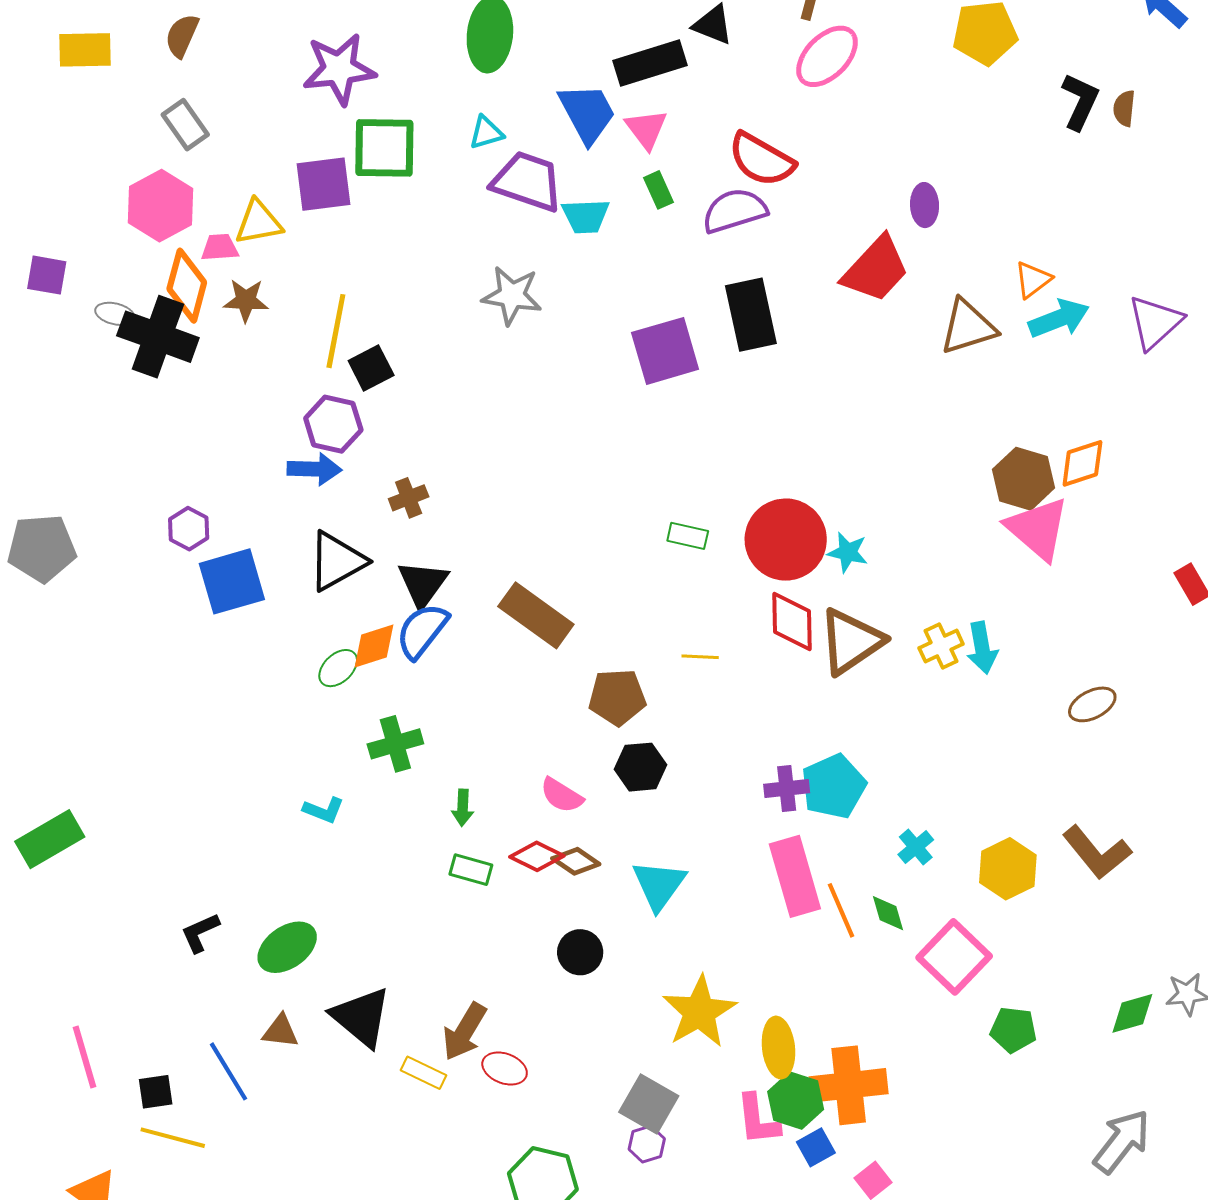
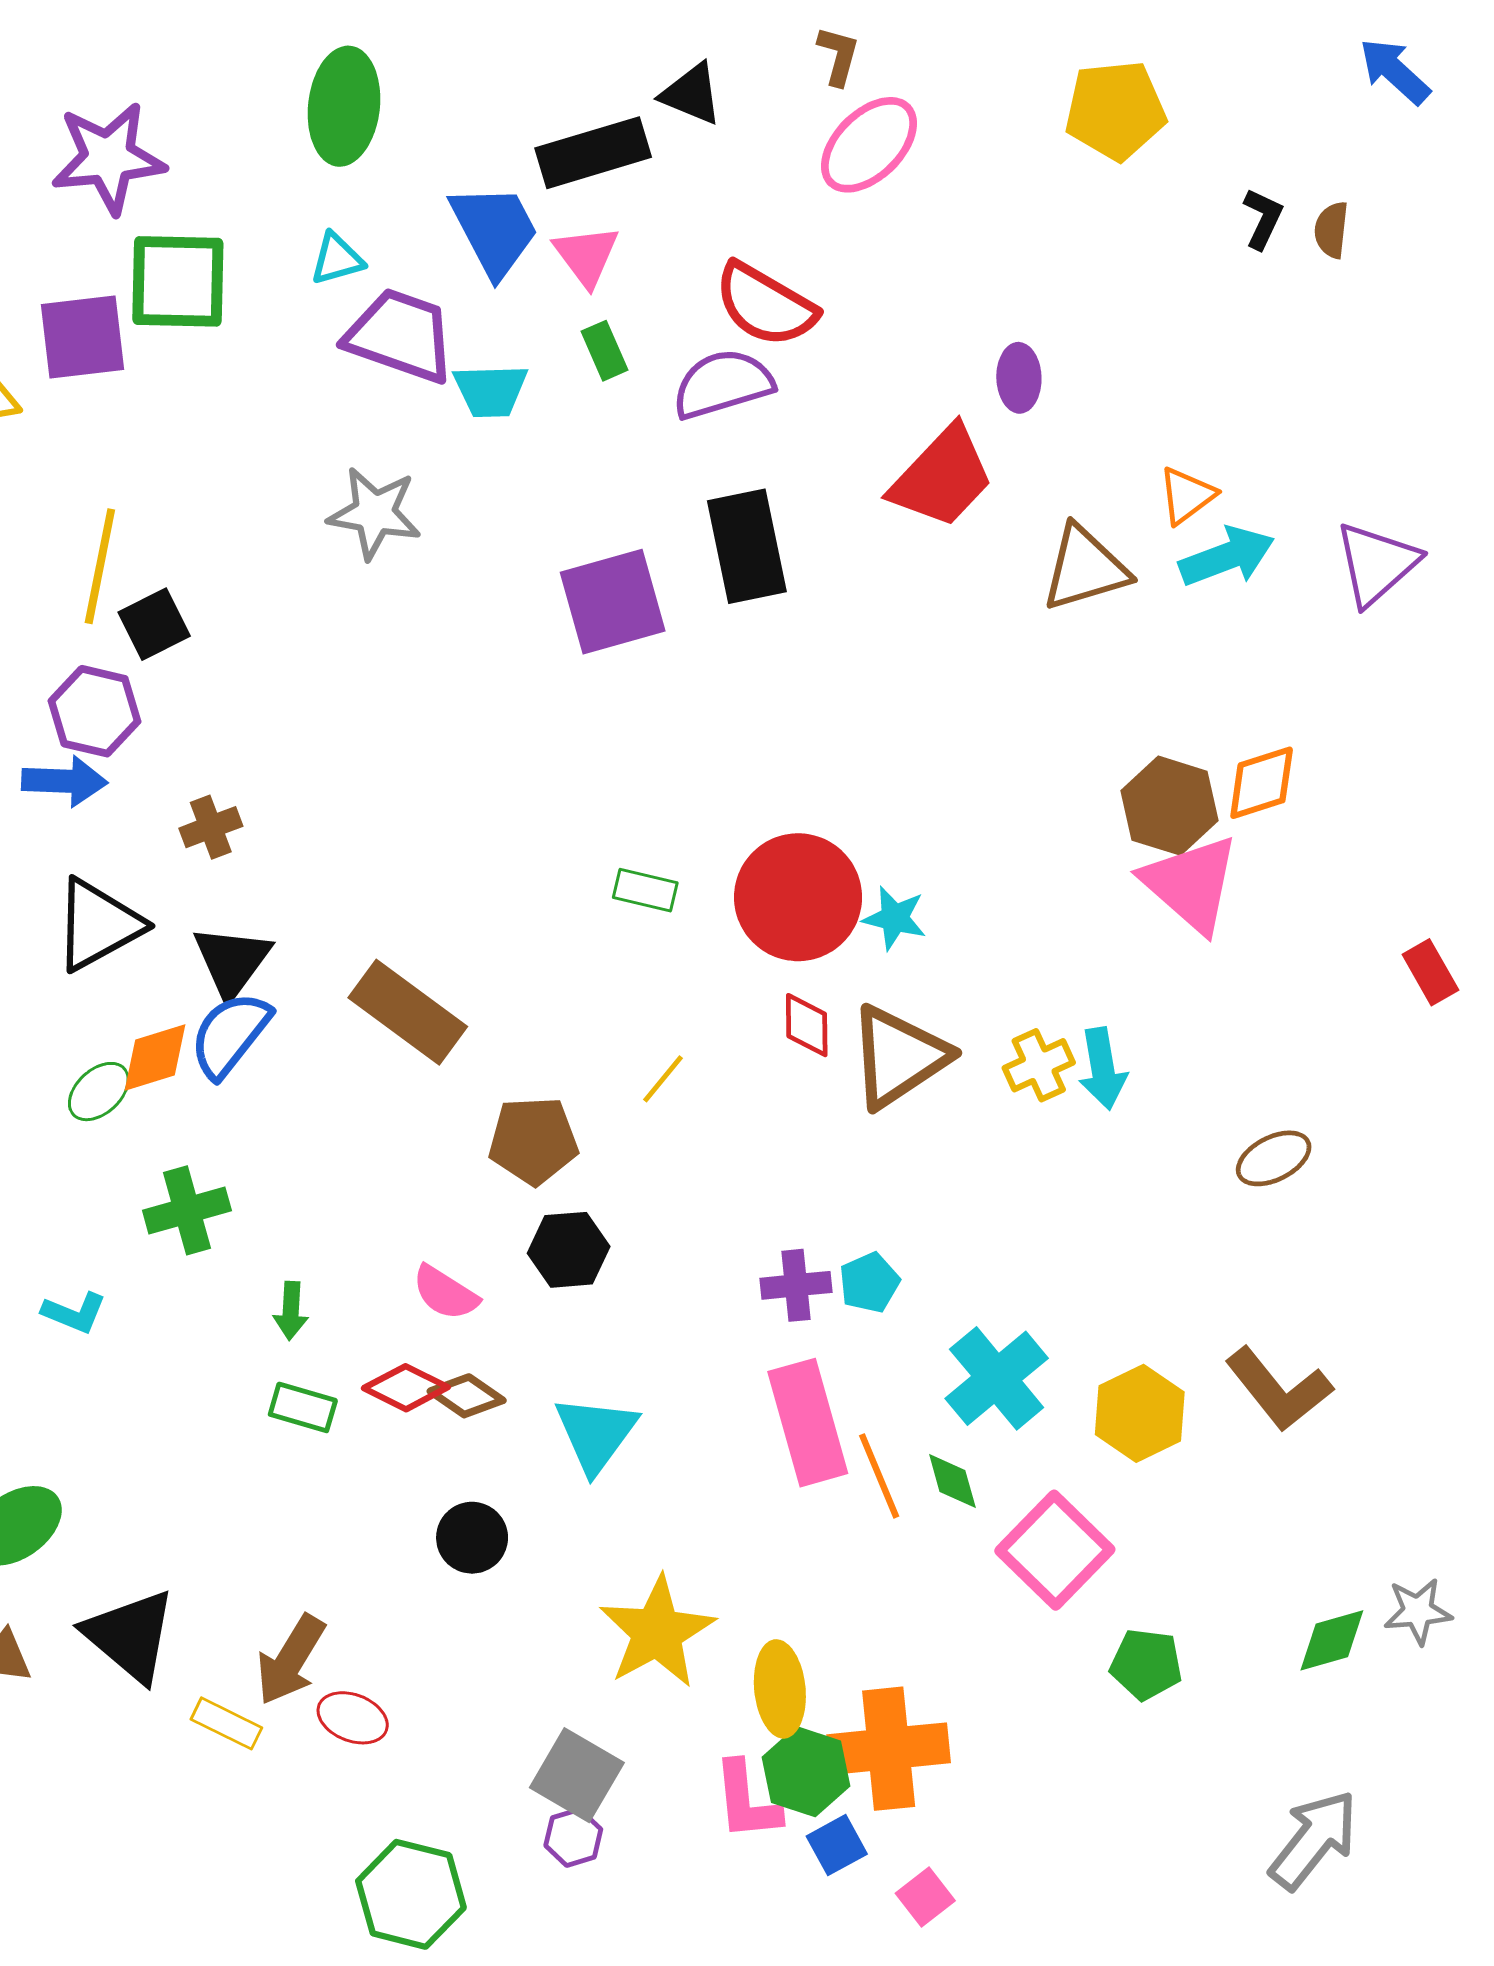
black L-shape: (1080, 101) -> (1263, 219), size x0.7
red diamond: (792, 621) -> (807, 1025), size x0.7
yellow line: (700, 657) -> (663, 1079), turned -54
cyan pentagon: (834, 786) -> (869, 1283), size x0.6
cyan cross: (916, 847) -> (997, 1378), size x1.8

